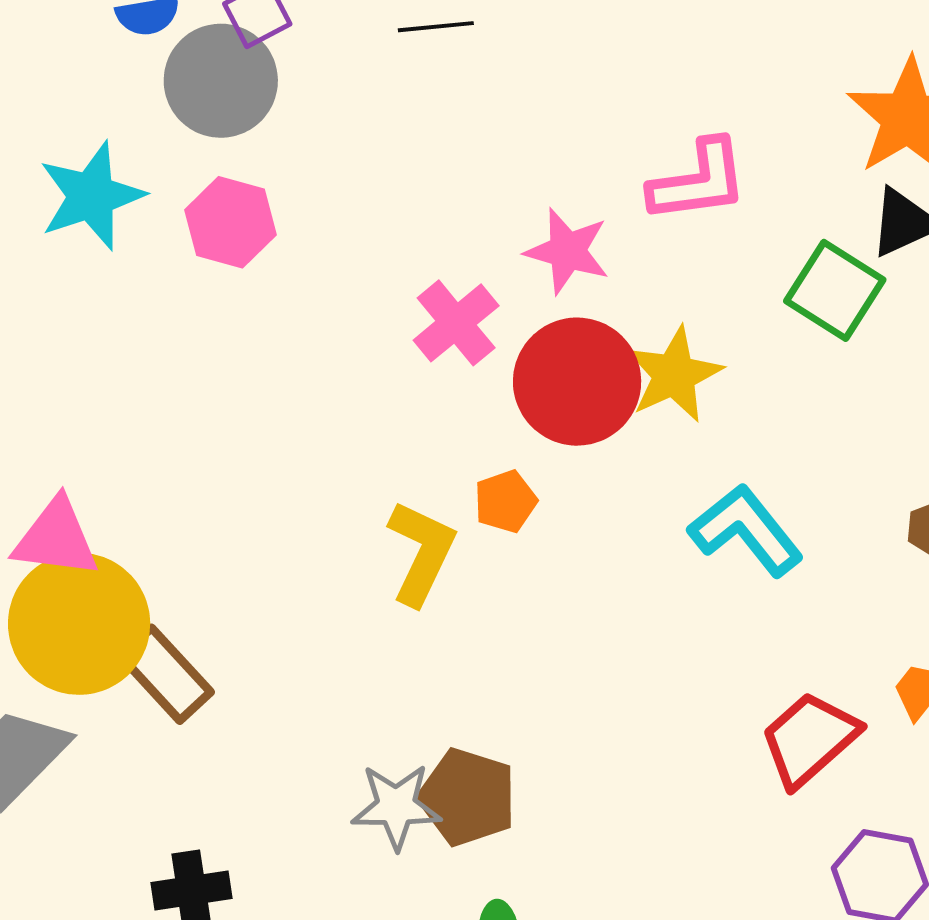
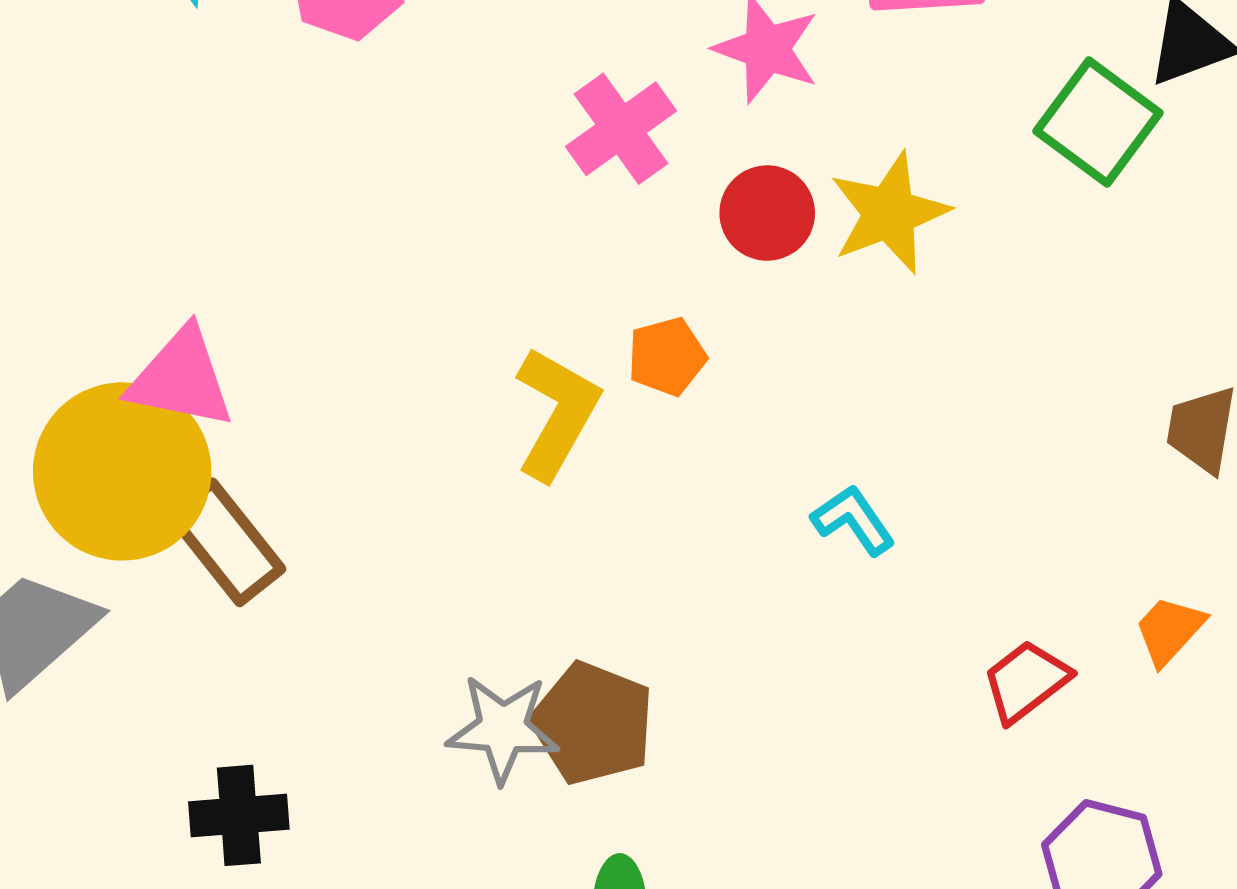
red circle: (577, 382) -> (767, 213), size x0.6
cyan L-shape: (746, 530) -> (853, 520), moved, size x0.6
pink triangle: (56, 538) -> (181, 378), moved
red trapezoid: (809, 739) -> (1026, 681), size x0.7

